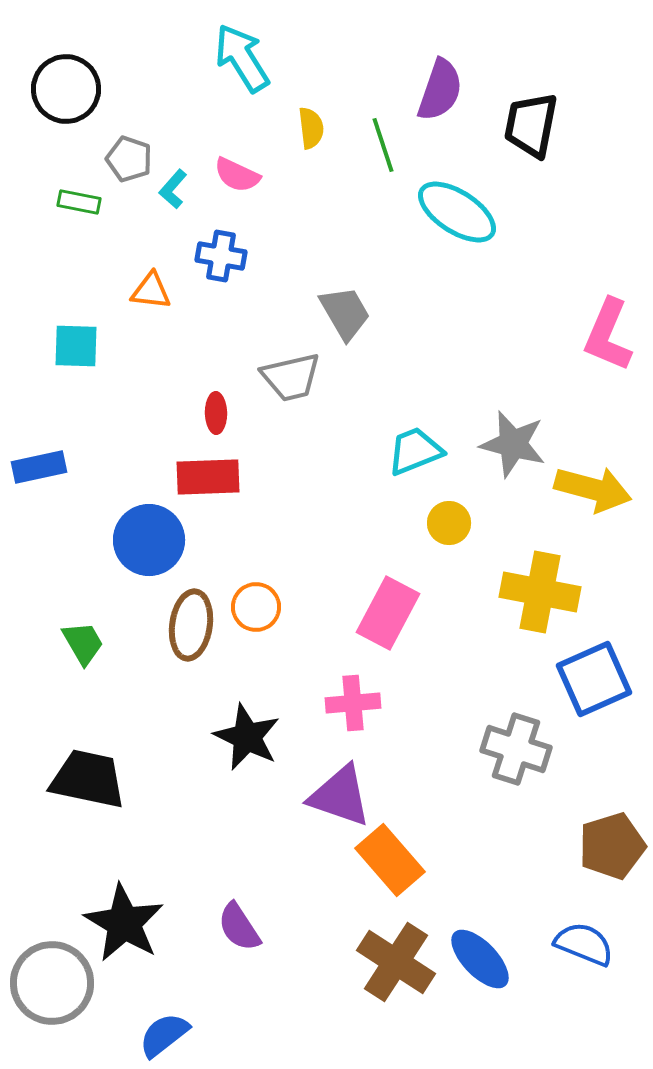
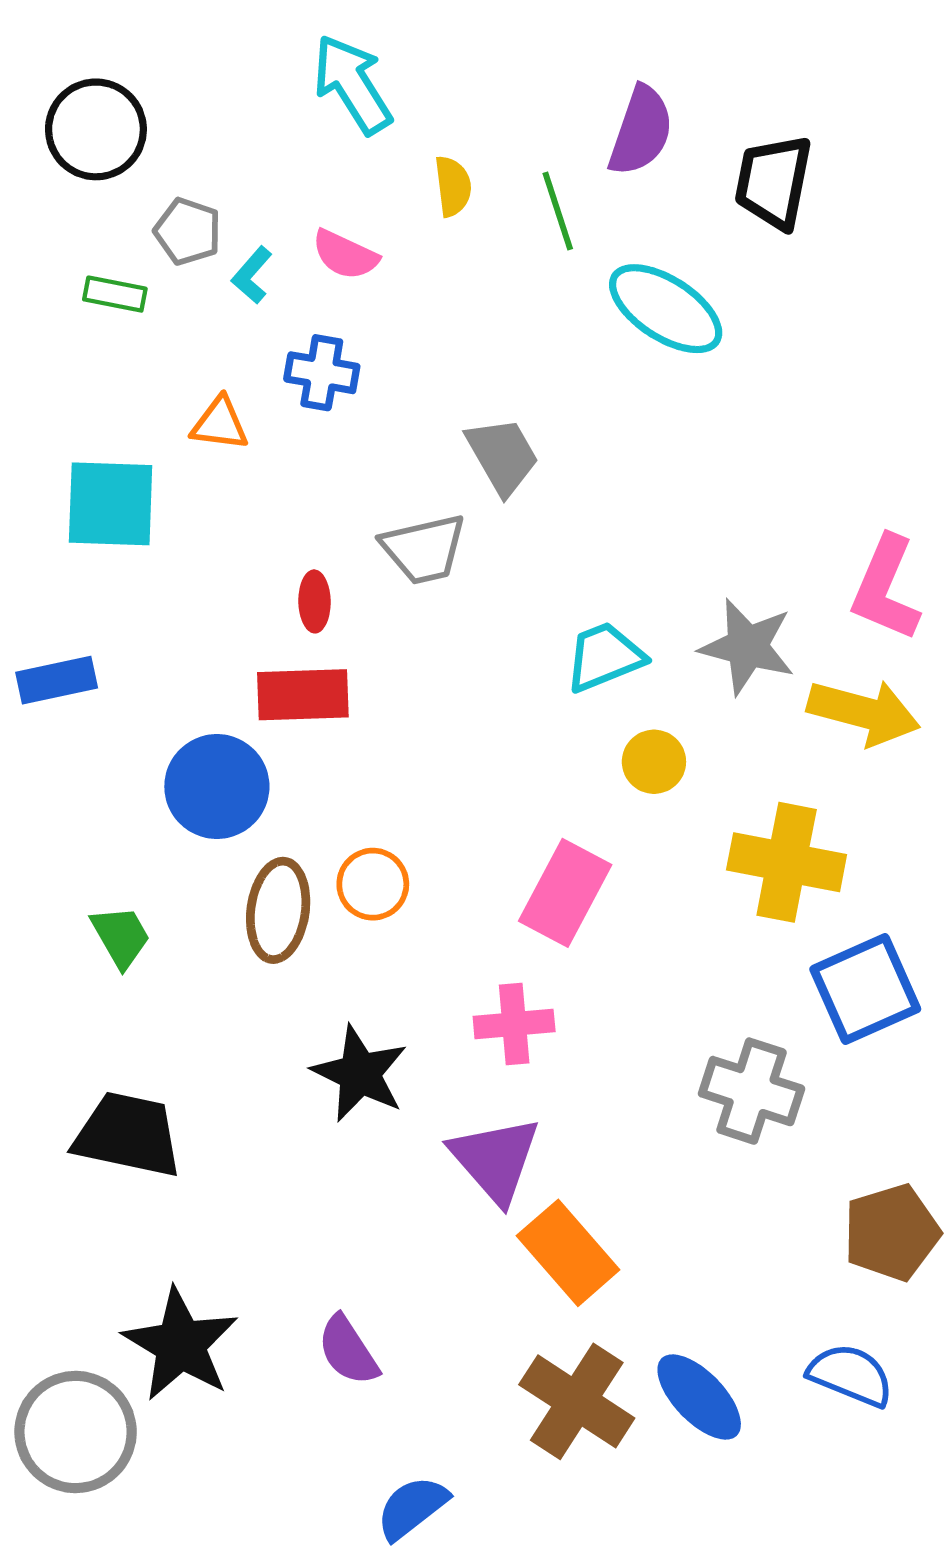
pink L-shape: (608, 335) -> (886, 588), moved
cyan square: (76, 346) -> (111, 504), size x1.4
purple triangle: (340, 796) -> (495, 1160), turned 30
blue semicircle: (164, 1035) -> (412, 1508), moved

